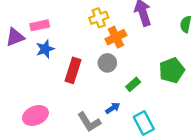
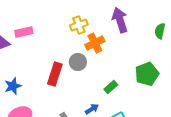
blue star: (45, 49) -> (13, 86), moved
gray circle: (107, 63) -> (78, 62), moved

